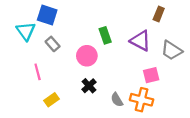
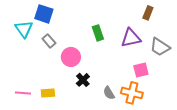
purple triangle: (140, 41) -> (131, 38), turned -40
pink circle: (87, 56) -> (71, 57), moved
pink line: (38, 72) -> (23, 93), moved, turned -70
yellow rectangle: (51, 100) -> (48, 93), turned 32

